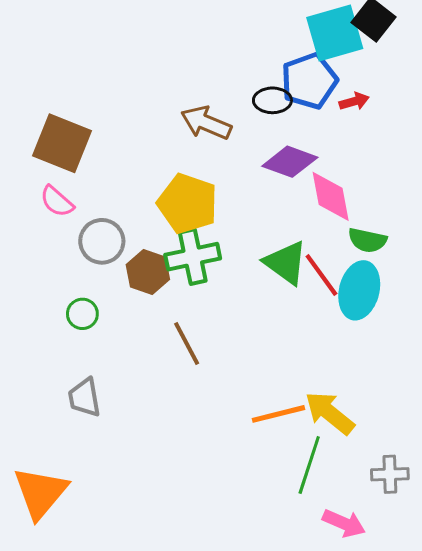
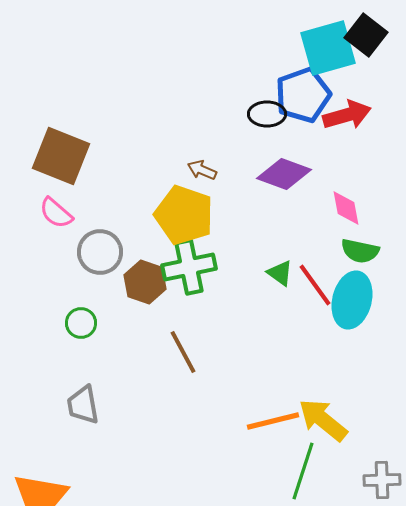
red arrow: (354, 101) -> (347, 115), size x1.6
brown arrow: (206, 123) -> (202, 170), moved, size x0.6
pink diamond: (331, 196) -> (346, 208), moved, size x0.7
green triangle: (286, 263) -> (280, 273), size x0.6

